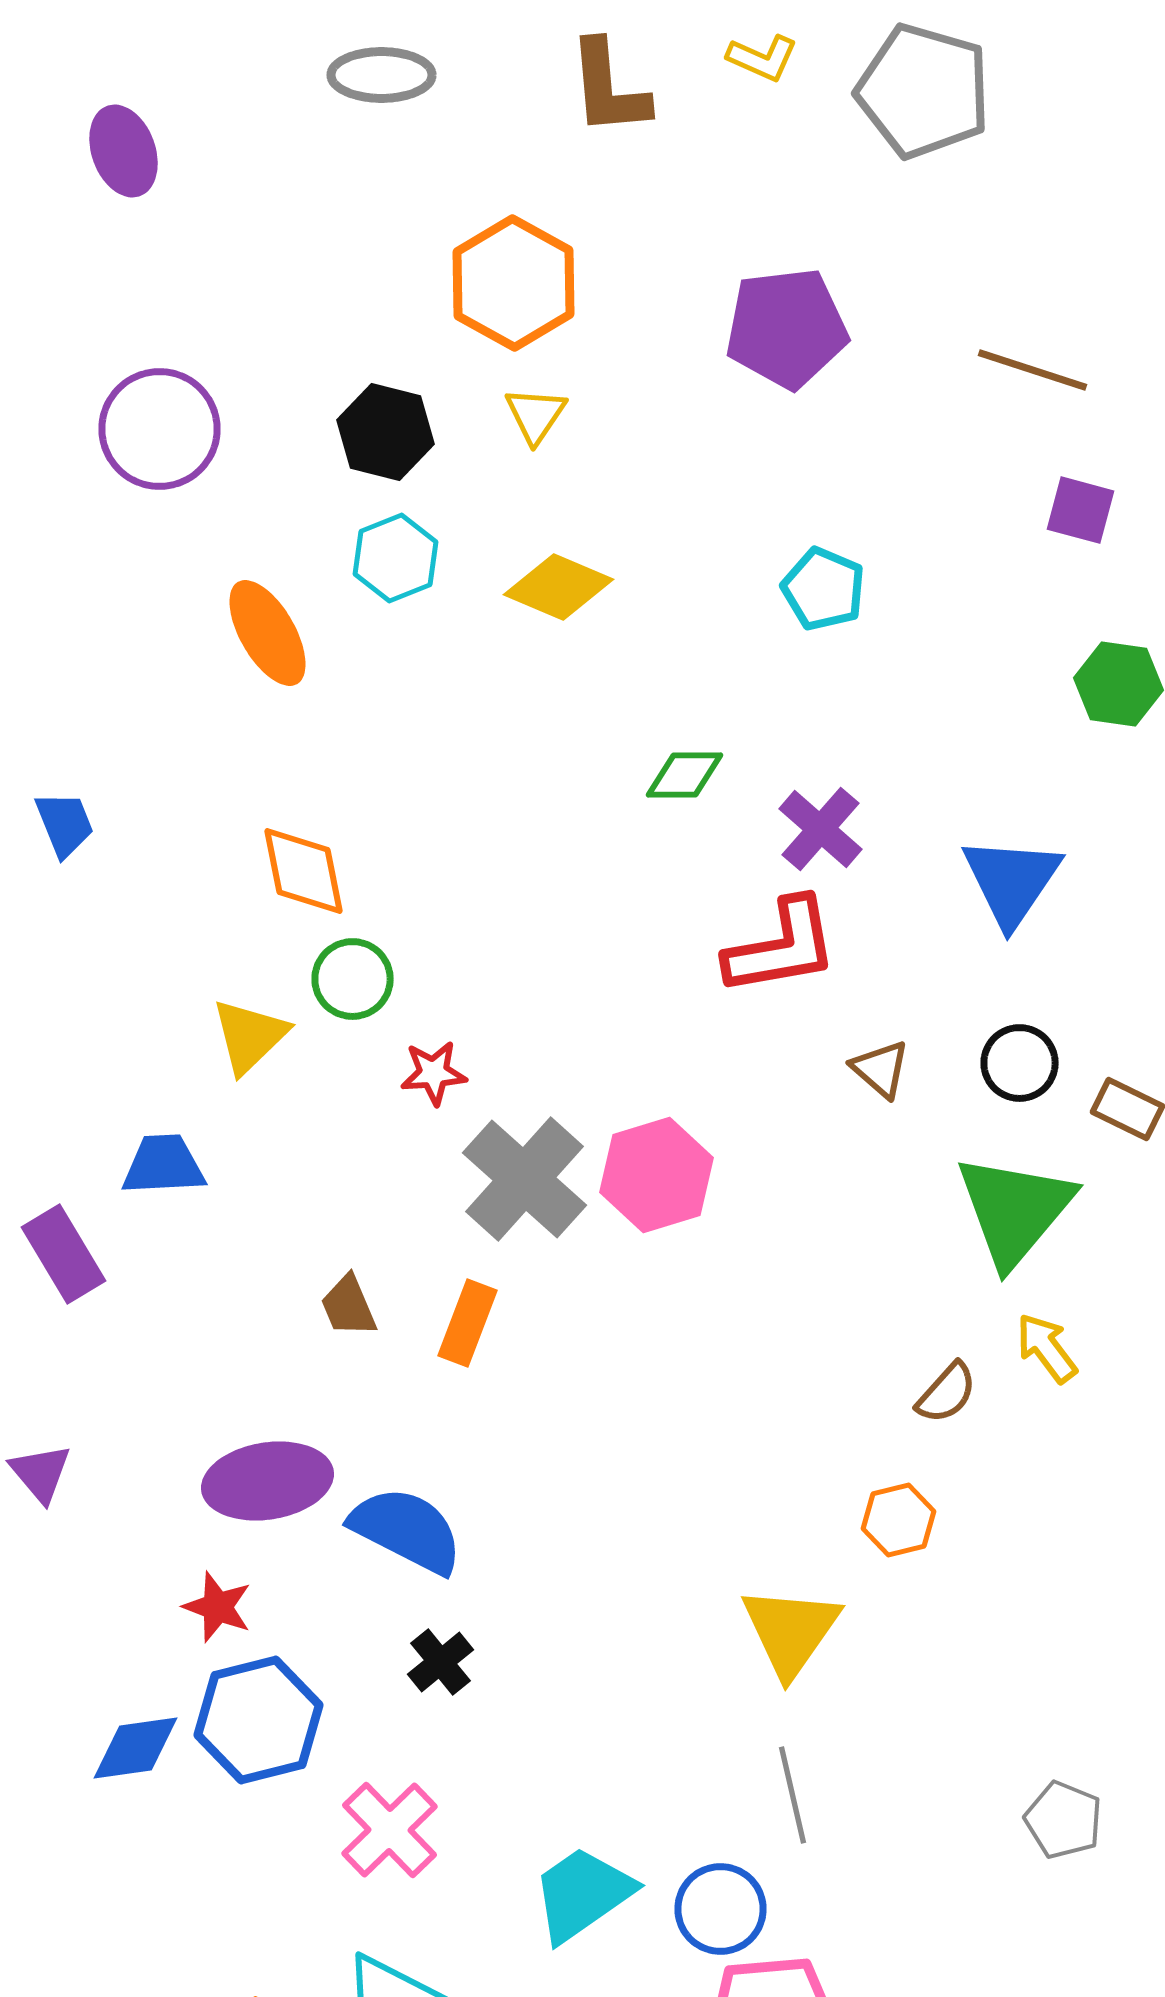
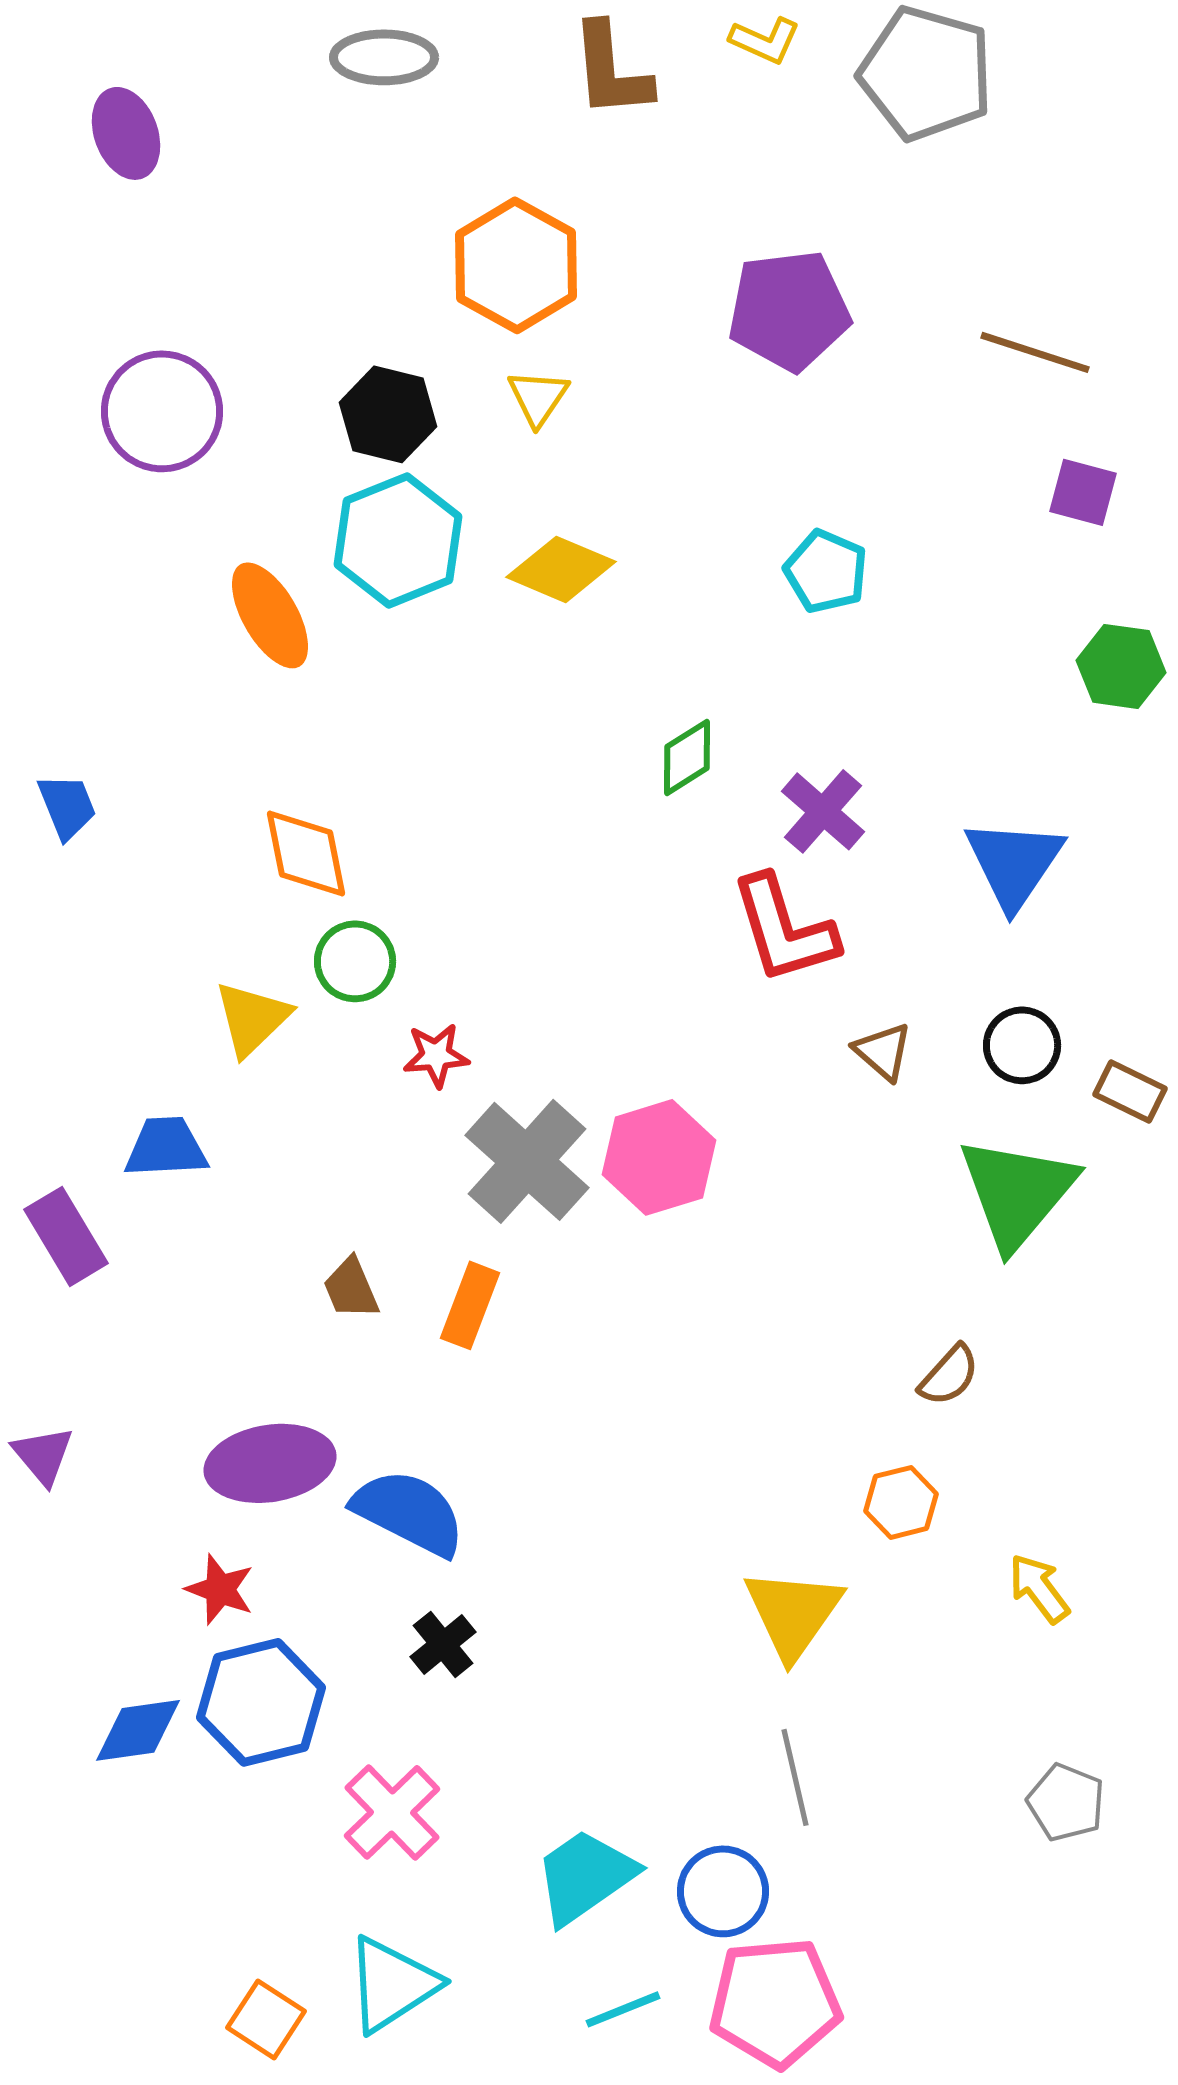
cyan hexagon: (396, 558) -> (398, 540), size x1.5
green diamond: (684, 775) -> (687, 757), turned -32
red L-shape: (782, 947) -> (784, 929), turned 83
yellow arrow: (1046, 1348) -> (1039, 1588), moved

